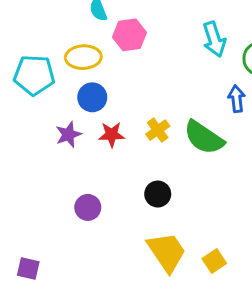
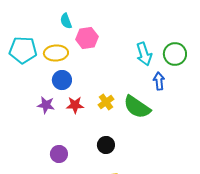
cyan arrow: (214, 39) -> (144, 54), moved
cyan pentagon: (34, 75) -> (23, 50), moved
purple star: (68, 135) -> (46, 105), turned 30

